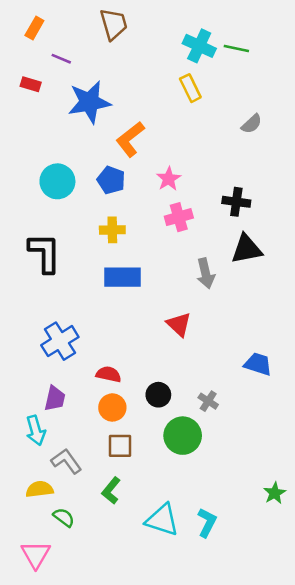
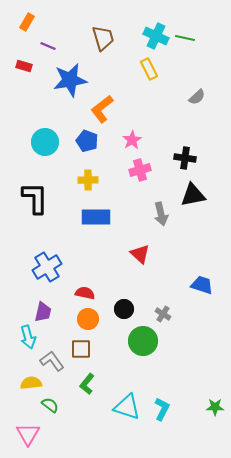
brown trapezoid: (114, 24) -> (103, 38), moved
brown square: (120, 446) -> (81, 349), moved
green star: (275, 493) -> (215, 407), moved, turned 30

